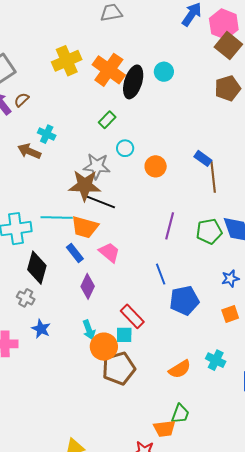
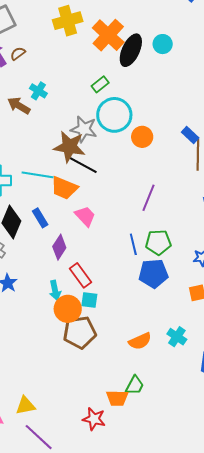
cyan circle: (125, 148) -> (114, 115), size x2.0
green pentagon: (209, 231) -> (158, 242), moved
blue rectangle: (75, 253) -> (40, 218), moved
red rectangle: (132, 316) -> (80, 275), moved

